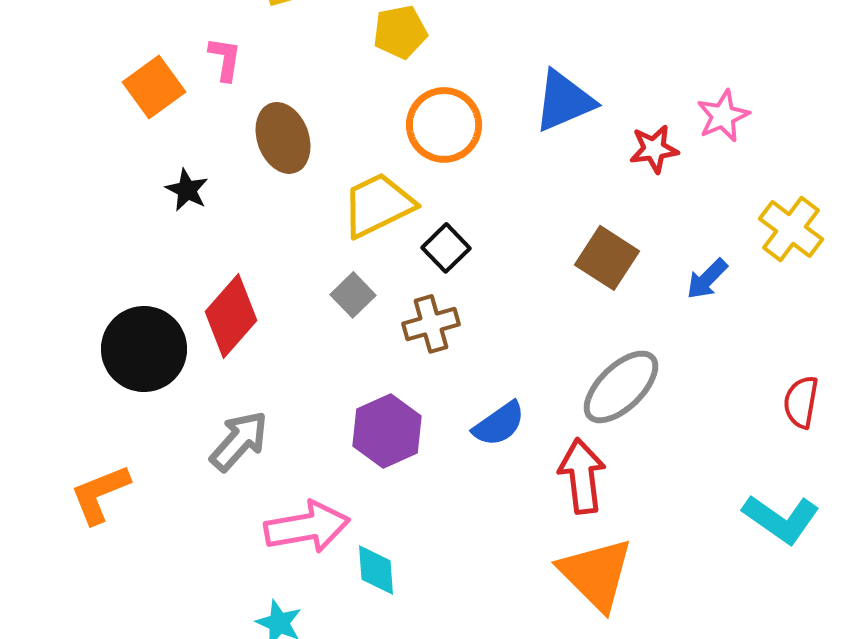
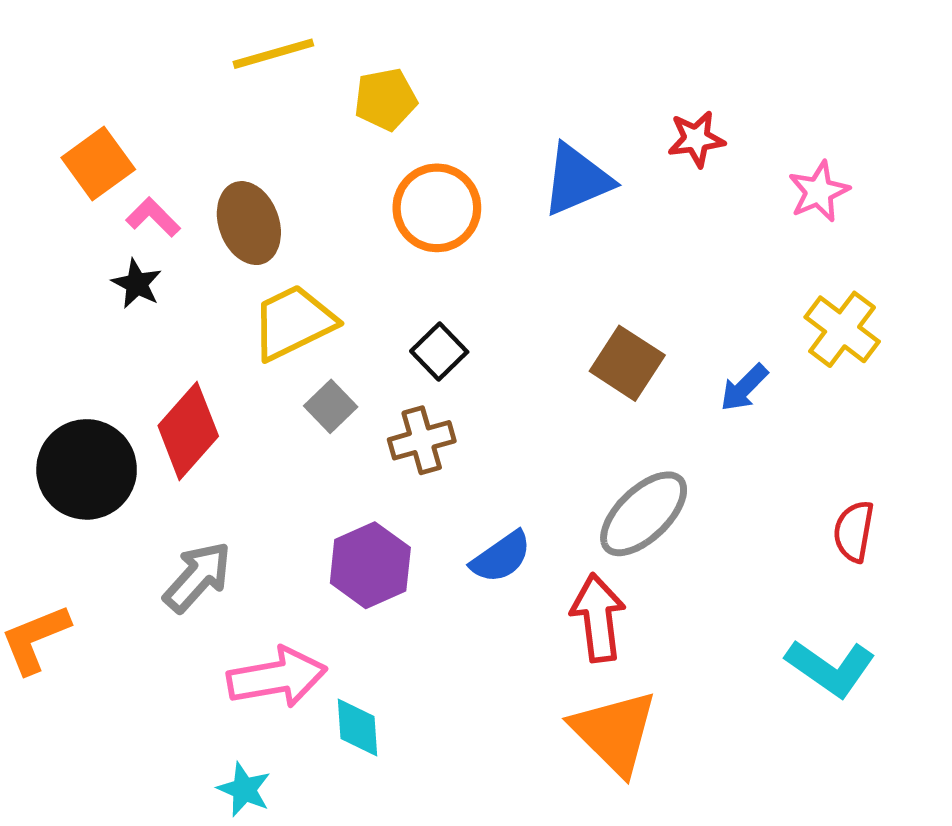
pink L-shape: (225, 59) -> (153, 217), moved, turned -54
pink star: (723, 116) -> (819, 192), moved
red star: (654, 149) -> (696, 139), moved
yellow trapezoid: (378, 205) -> (293, 322), moved

